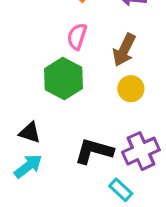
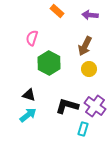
pink semicircle: (77, 36) -> (32, 38), moved
purple cross: (141, 151) -> (95, 106), turned -30
cyan rectangle: (121, 190) -> (83, 129), turned 64

